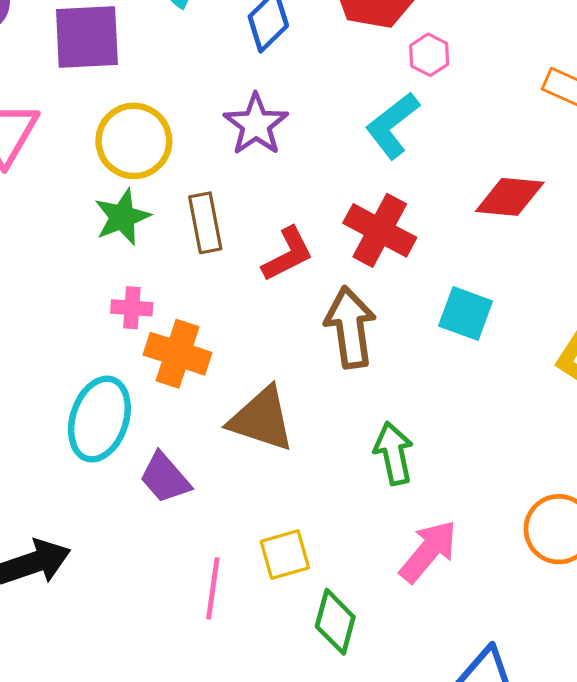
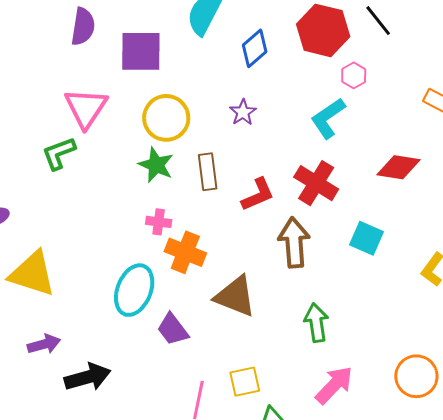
purple star: (256, 124) -> (243, 112), size x0.7
green star: (122, 217) -> (156, 165), turned -30

